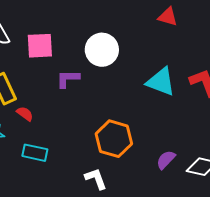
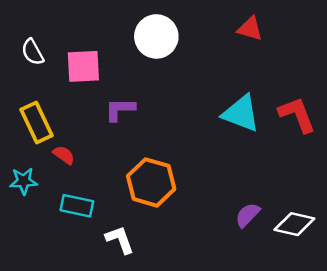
white circle: (102, 50) -> (156, 36), moved
orange hexagon: (114, 139) -> (151, 182), moved
white L-shape: (96, 179) -> (120, 240), moved

